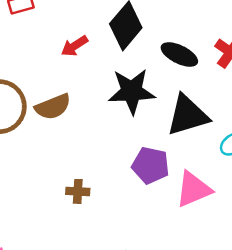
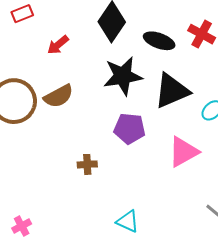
red arrow: (74, 46) -> (58, 45), moved
purple pentagon: (151, 165) -> (130, 129), moved

